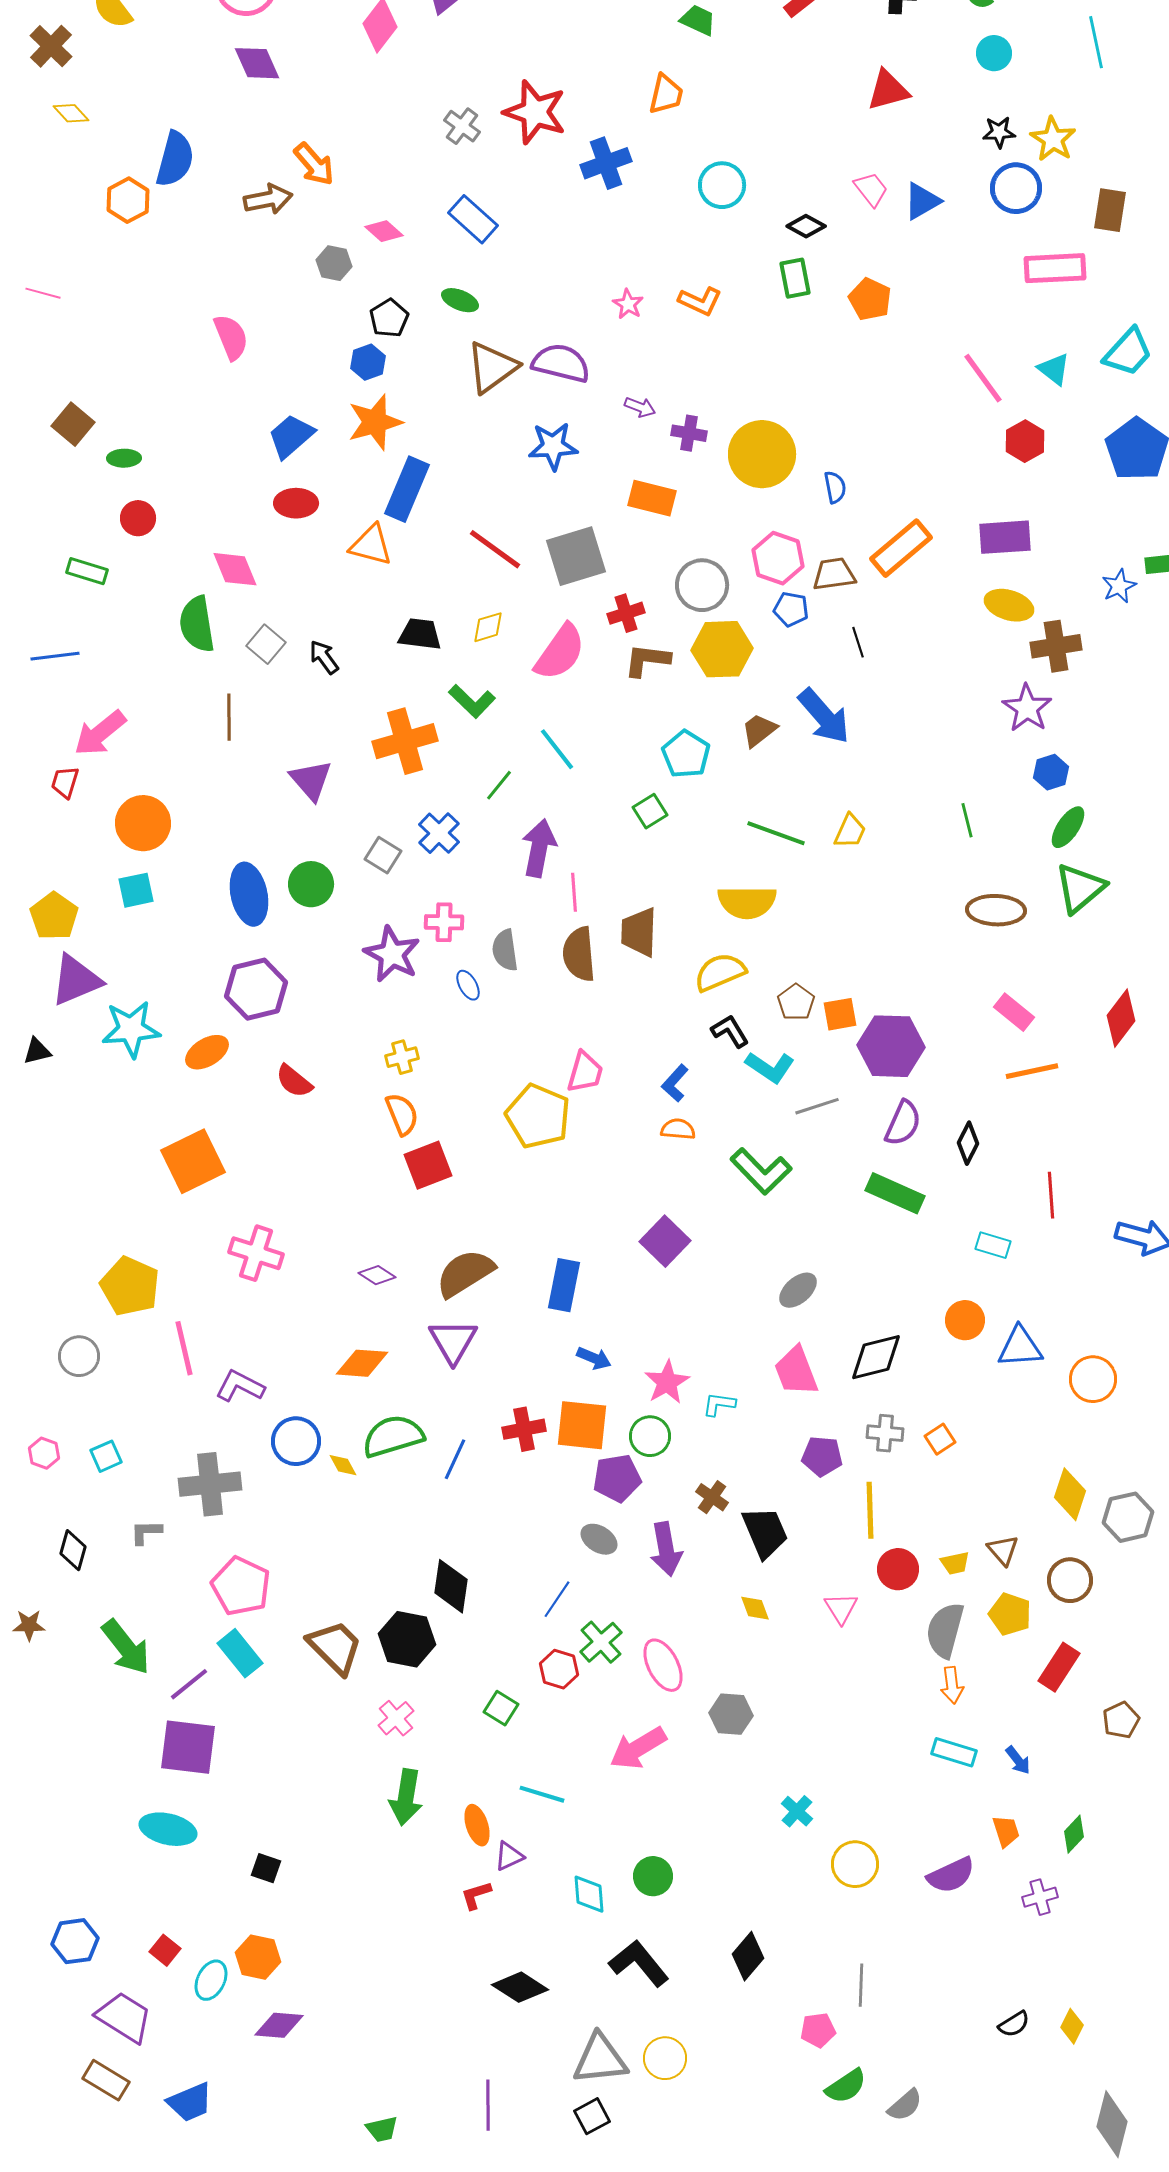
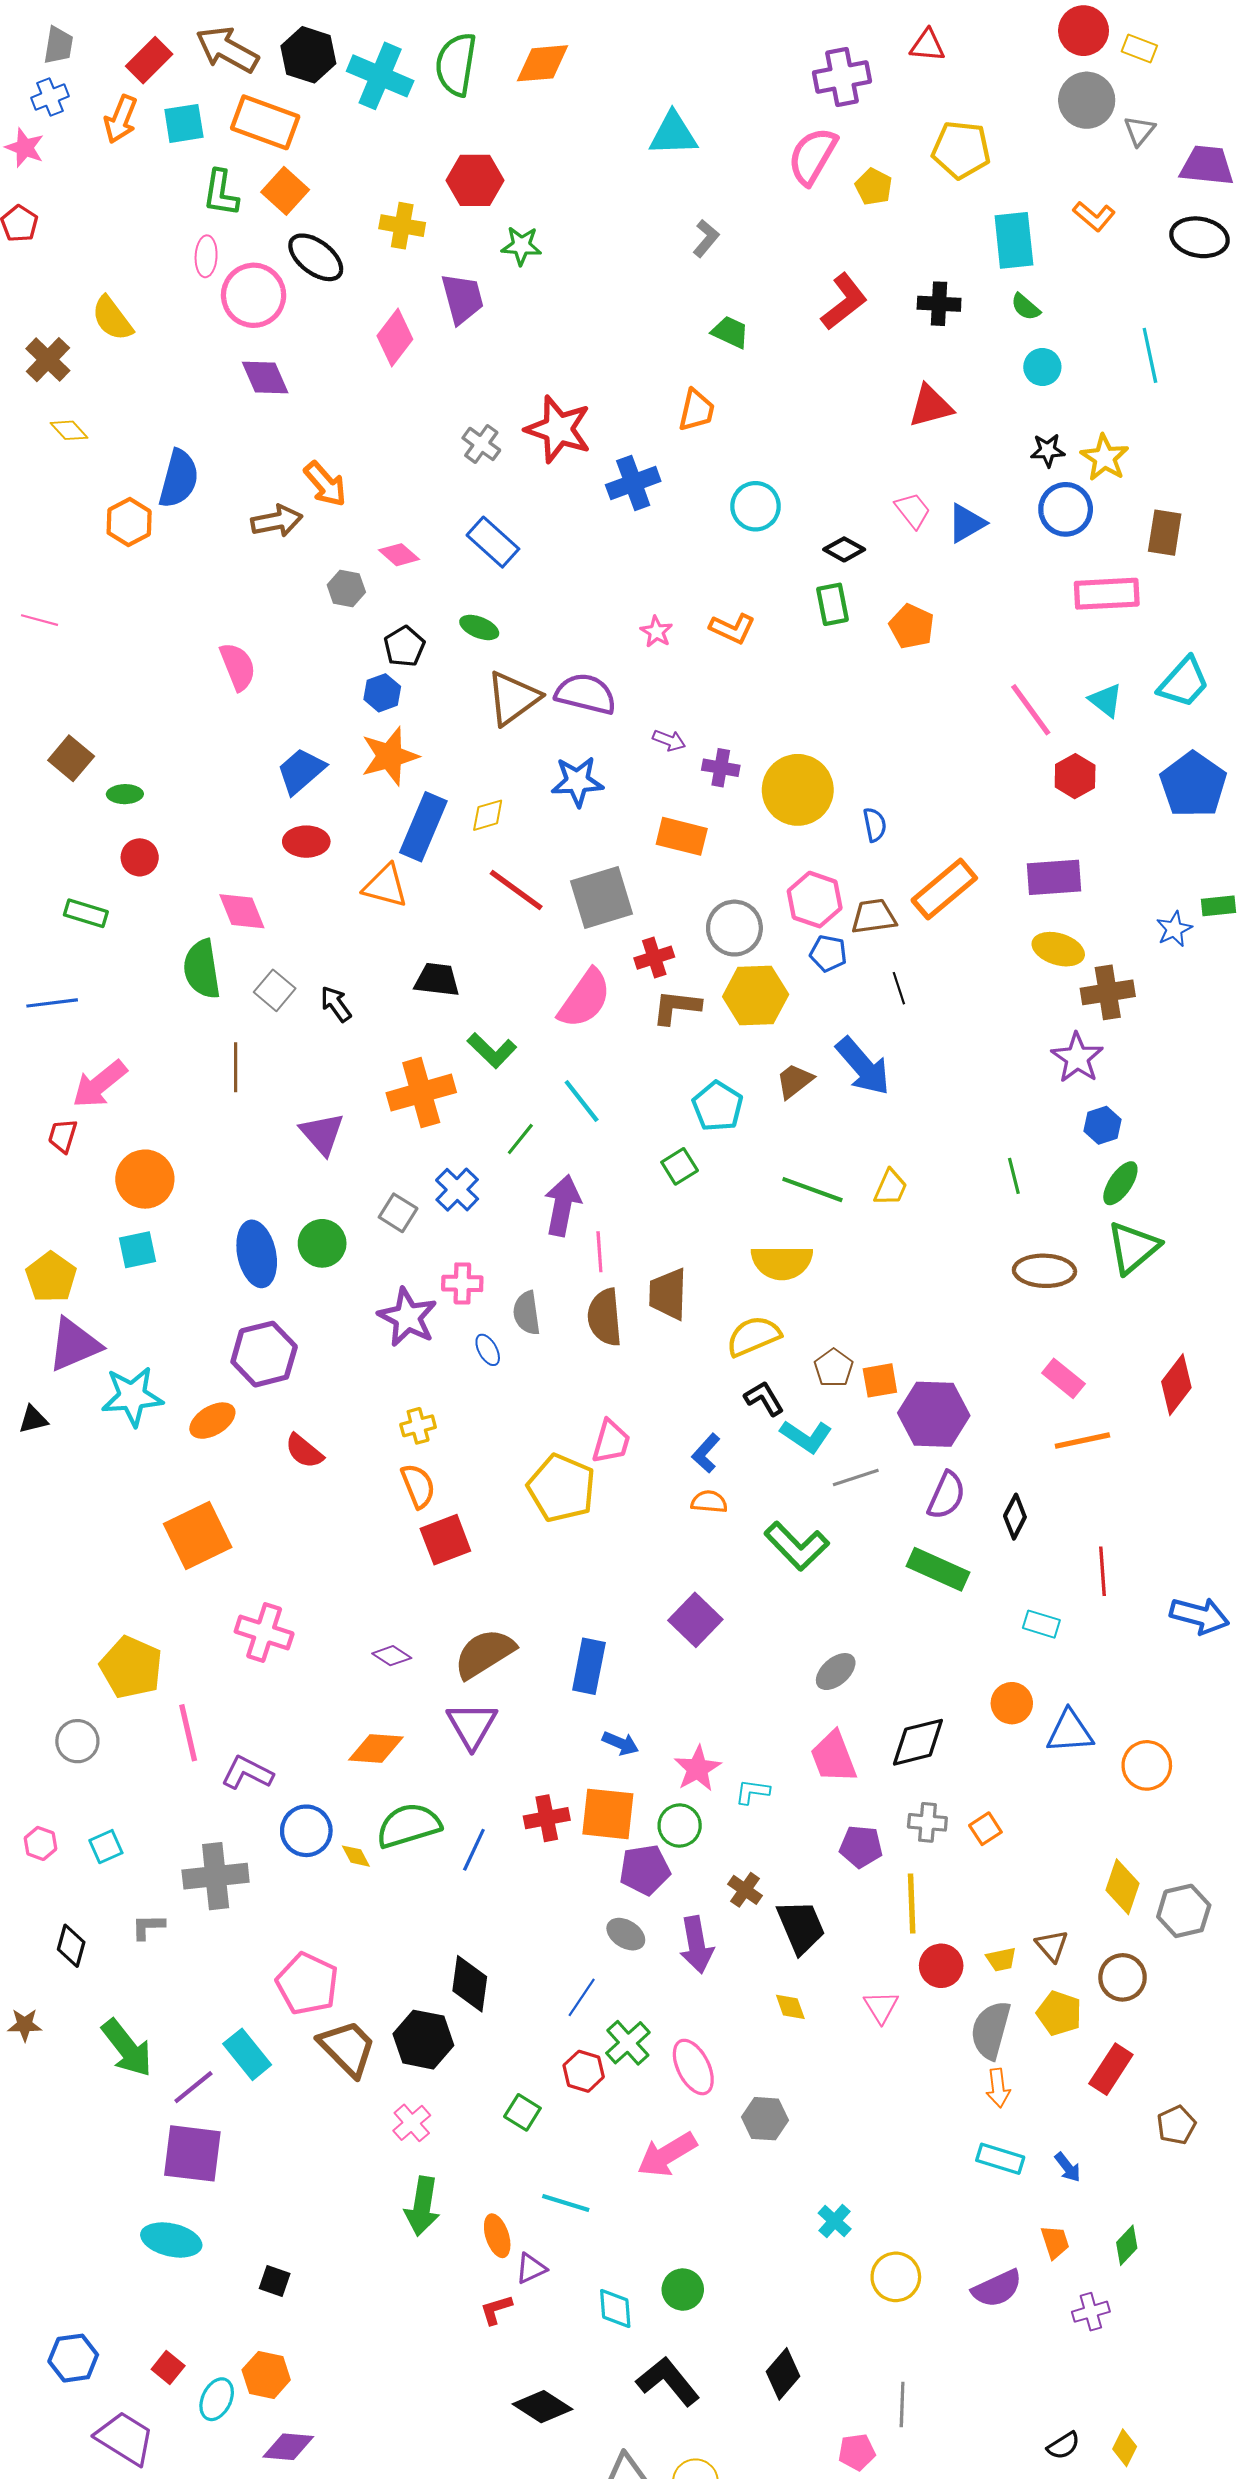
yellow diamond: (488, 627) -> (488, 815), moved
pink pentagon: (241, 1586) -> (307, 1984), moved

